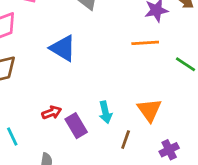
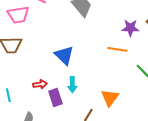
blue triangle: (63, 48) -> (64, 55), moved
cyan arrow: (105, 112) -> (72, 85), moved

